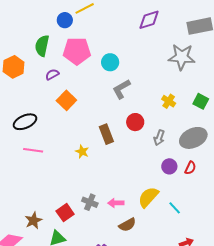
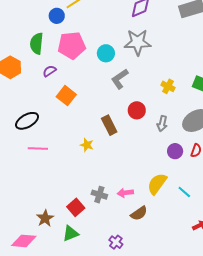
gray star: (182, 57) -> (138, 42), moved

